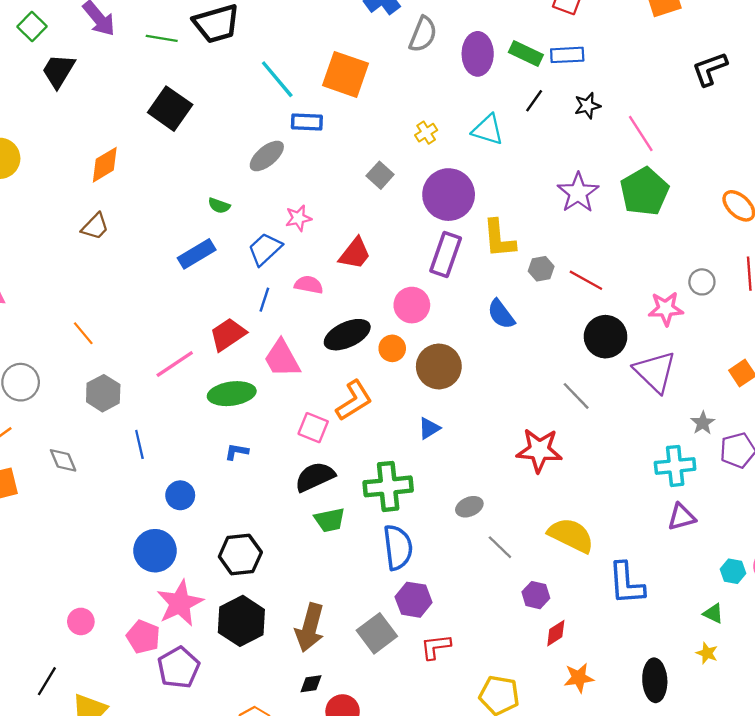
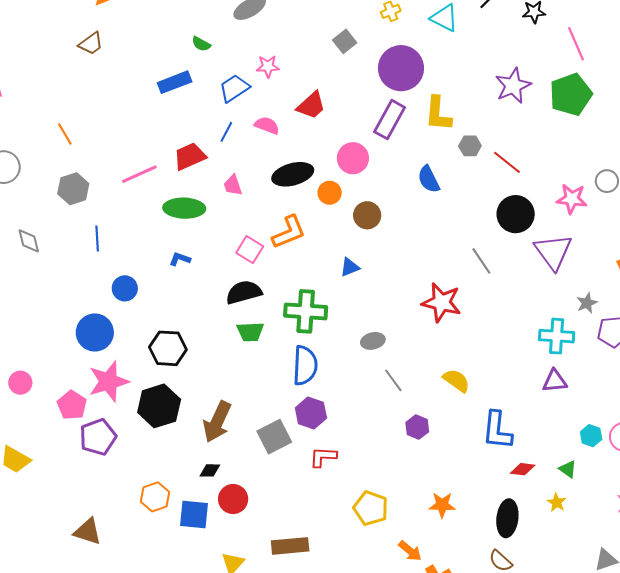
pink trapezoid: (282, 359) -> (233, 185), size x0.6
brown circle: (439, 366) -> (367, 215), size x0.7
yellow semicircle: (571, 535) -> (456, 381), size x0.7
red diamond: (556, 633) -> (523, 469), moved, turned 30

